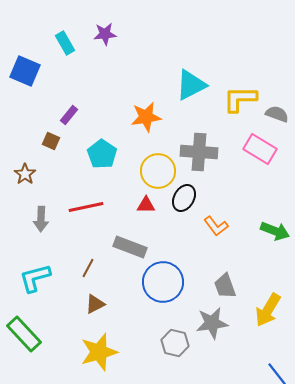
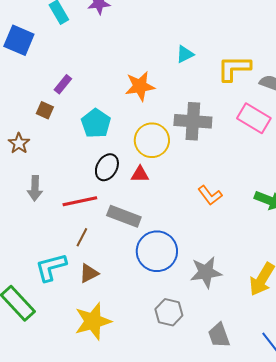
cyan triangle: (191, 85) -> (185, 54), size x0.6
black ellipse: (184, 198) -> (107, 167), moved
red line: (86, 207) -> (80, 201), moved
cyan L-shape: (35, 278) -> (51, 267), moved
gray trapezoid: (225, 286) -> (219, 335), moved
gray star: (212, 323) -> (206, 272), moved

